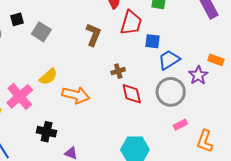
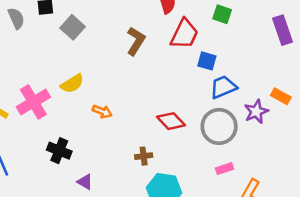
brown cross: (118, 71) -> (144, 156), moved
red diamond: (132, 94) -> (171, 121), turned -40
orange arrow: (76, 95) -> (102, 112), size x0.6

